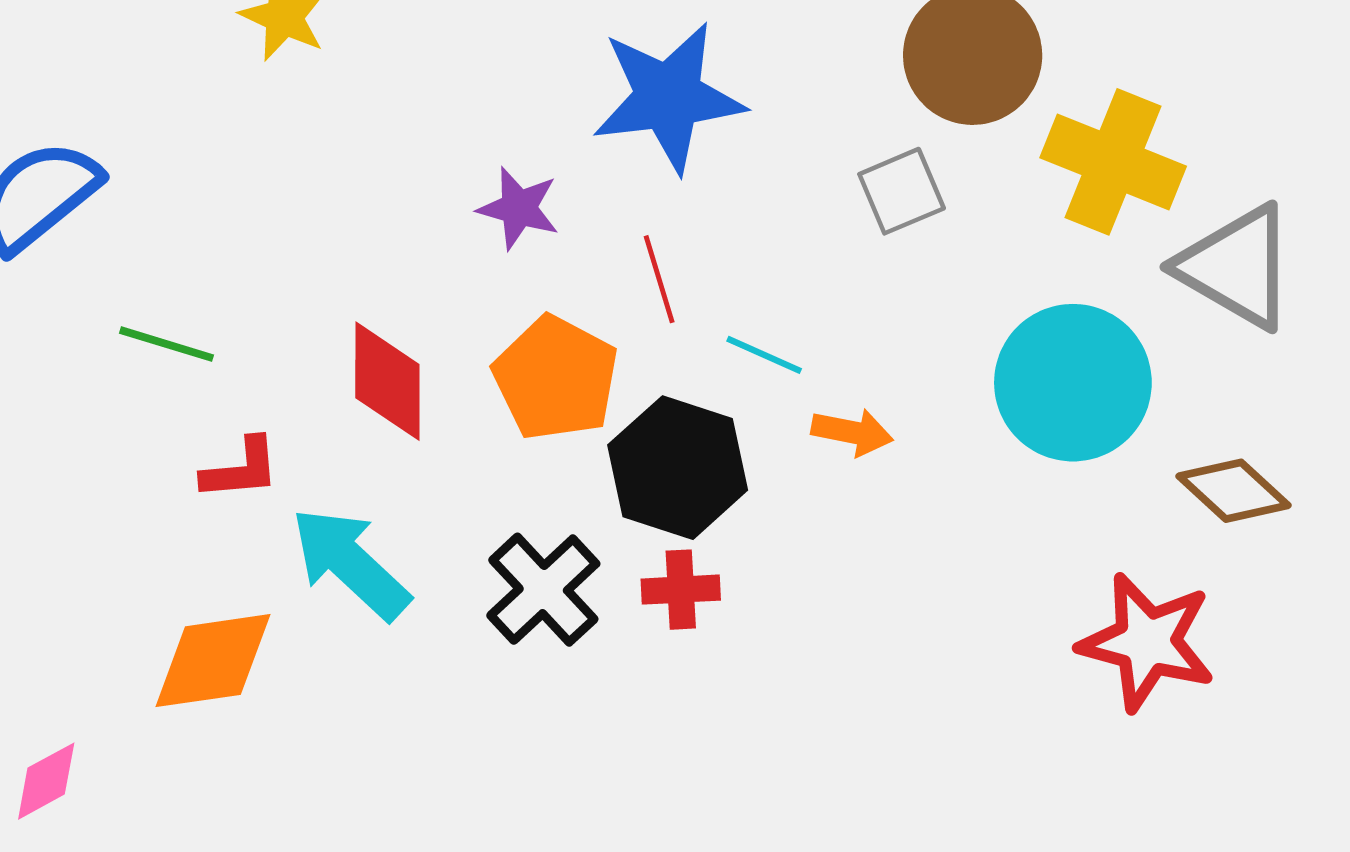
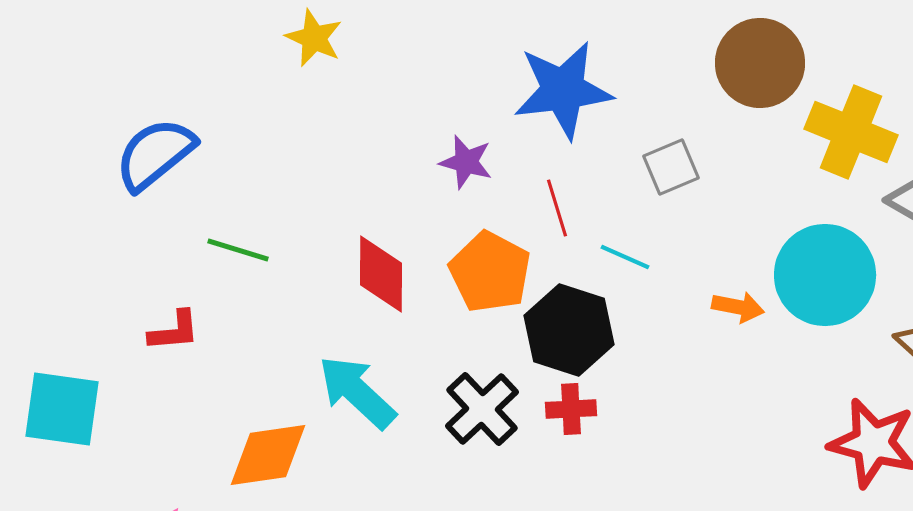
gray square: (902, 191) -> (671, 167), moved
orange arrow: (852, 432) -> (738, 307), moved
red L-shape: (241, 469) -> (174, 331), moved

